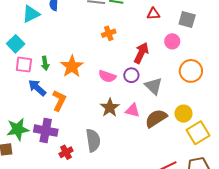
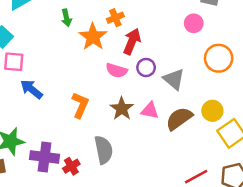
red arrow: (141, 53) -> (132, 41), moved
green arrow: (45, 63) -> (66, 18), moved
orange star: (72, 66) -> (93, 37), moved
orange L-shape: (59, 101) -> (80, 105), moved
purple cross: (46, 131) -> (45, 157), moved

